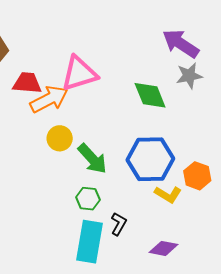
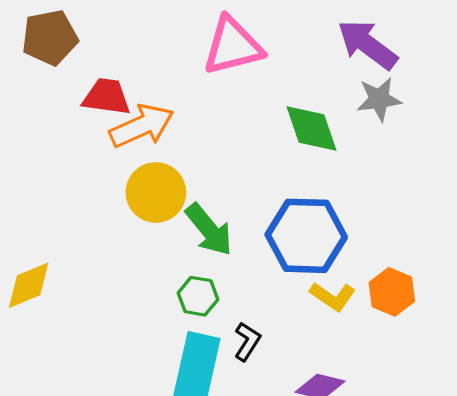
pink triangle: (79, 74) -> (233, 46), moved
yellow circle: (60, 138) -> (156, 192), size x1.4
orange hexagon: (197, 176) -> (392, 292), moved

